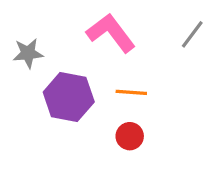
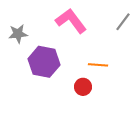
orange line: (131, 92) -> (98, 65), moved

